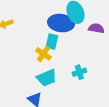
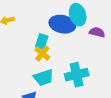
cyan rectangle: (52, 42) -> (42, 41), moved
cyan cross: (79, 72) -> (77, 75), size x1.6

